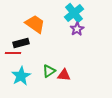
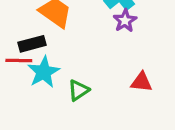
red triangle: (64, 75) -> (142, 82), moved
cyan star: (21, 76) -> (44, 72), moved

